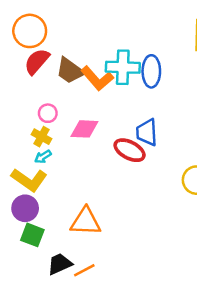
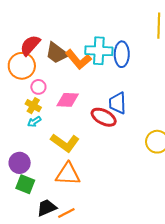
orange circle: (30, 31) -> (22, 66), moved
yellow L-shape: (29, 180) -> (65, 143), moved

